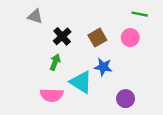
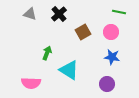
black cross: (62, 36) -> (59, 14), moved
blue star: (103, 67) -> (112, 57), moved
pink semicircle: (52, 95) -> (31, 83), moved

